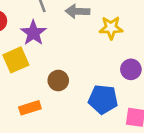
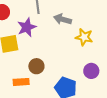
orange rectangle: (30, 108) -> (21, 82), moved

